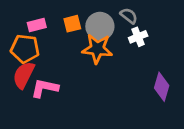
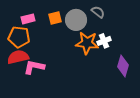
white cross: (138, 37) -> (104, 41), moved
orange star: (97, 49) -> (87, 43), moved
red semicircle: (24, 75) -> (18, 57), turned 50

